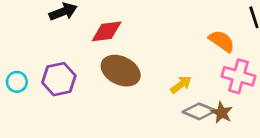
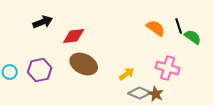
orange semicircle: (222, 41) -> (156, 28), moved

